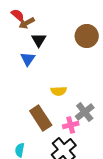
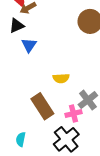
black triangle: (39, 40) -> (17, 26), moved, turned 35

